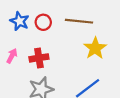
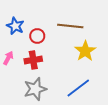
red circle: (43, 22) -> (37, 36), moved

